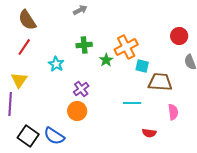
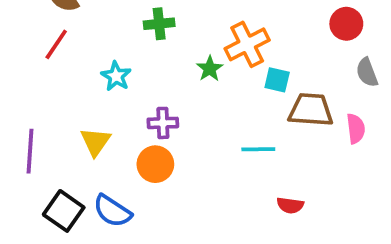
green cross: (84, 45) -> (159, 24), moved
yellow triangle: (19, 80) -> (95, 142), moved
purple cross: (81, 89) -> (163, 123), turned 35
pink semicircle: (173, 112) -> (356, 129), moved

